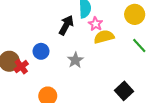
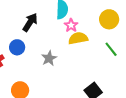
black arrow: (66, 25) -> (30, 22), moved

